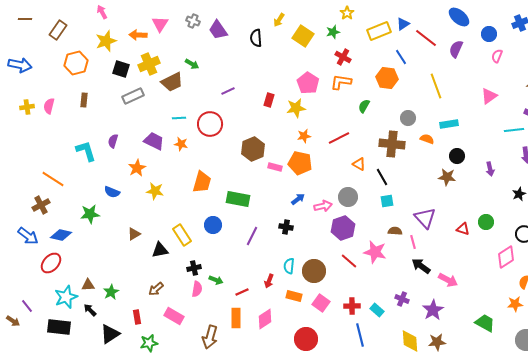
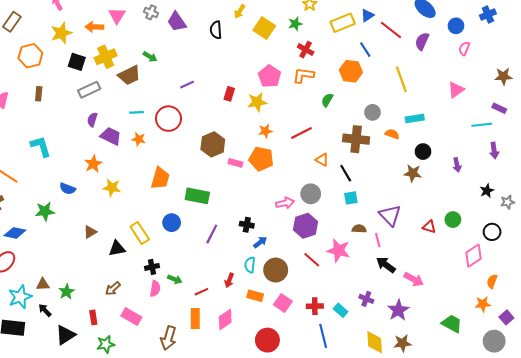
purple semicircle: (113, 141) -> (92, 120), moved
blue arrow: (298, 199) -> (260, 242), moved

